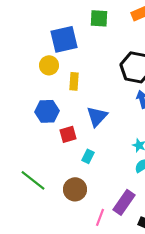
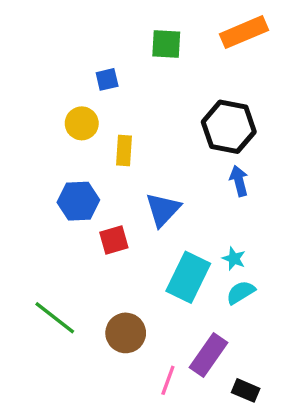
blue square: (64, 39) -> (107, 79), size x0.5
cyan rectangle: (88, 156) -> (188, 277), moved, size x2.0

